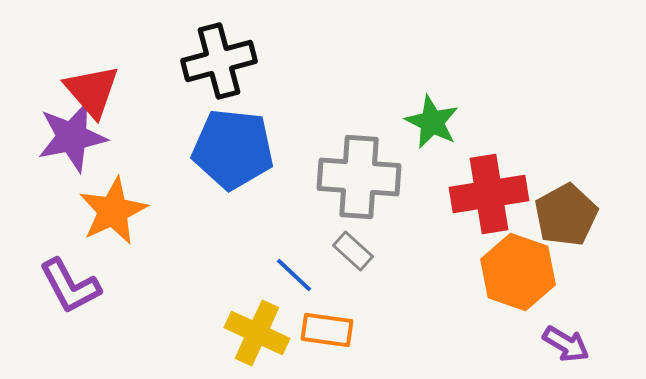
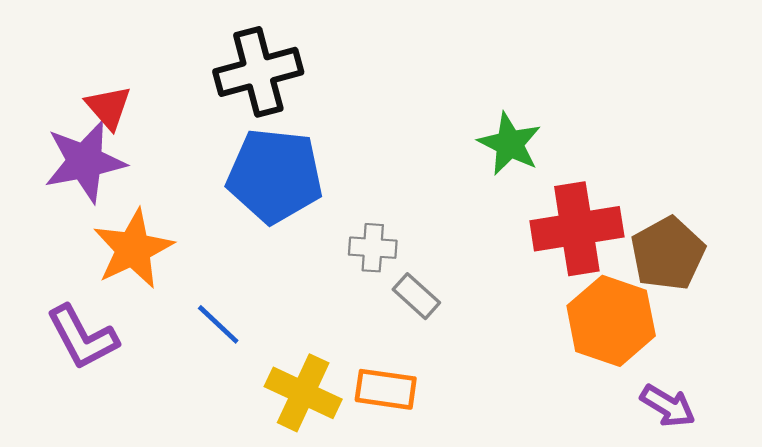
red triangle: (92, 91) -> (108, 107), size x0.7
gray cross: (359, 177) -> (373, 248), moved, size x0.5
blue line: (294, 275) -> (218, 324), moved

